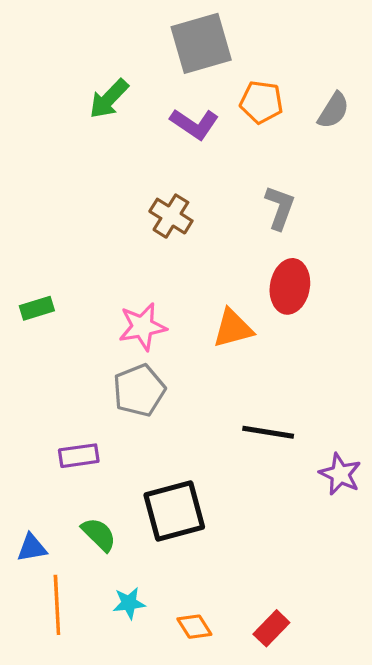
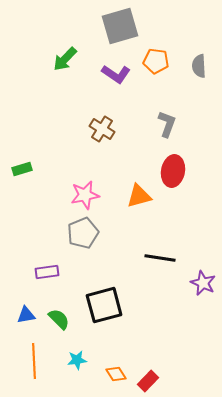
gray semicircle: (333, 110) -> (199, 66), turned 145
green rectangle: (37, 308) -> (22, 169), moved
blue triangle: (32, 548) -> (26, 315), moved
red rectangle: (271, 628) -> (148, 381), moved

